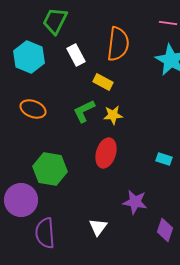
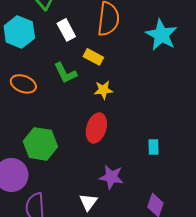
green L-shape: (84, 111) -> (65, 73), moved, turned -90
cyan rectangle: (164, 159) -> (153, 147), moved, turned 70
purple star: (135, 202) -> (111, 177), moved

